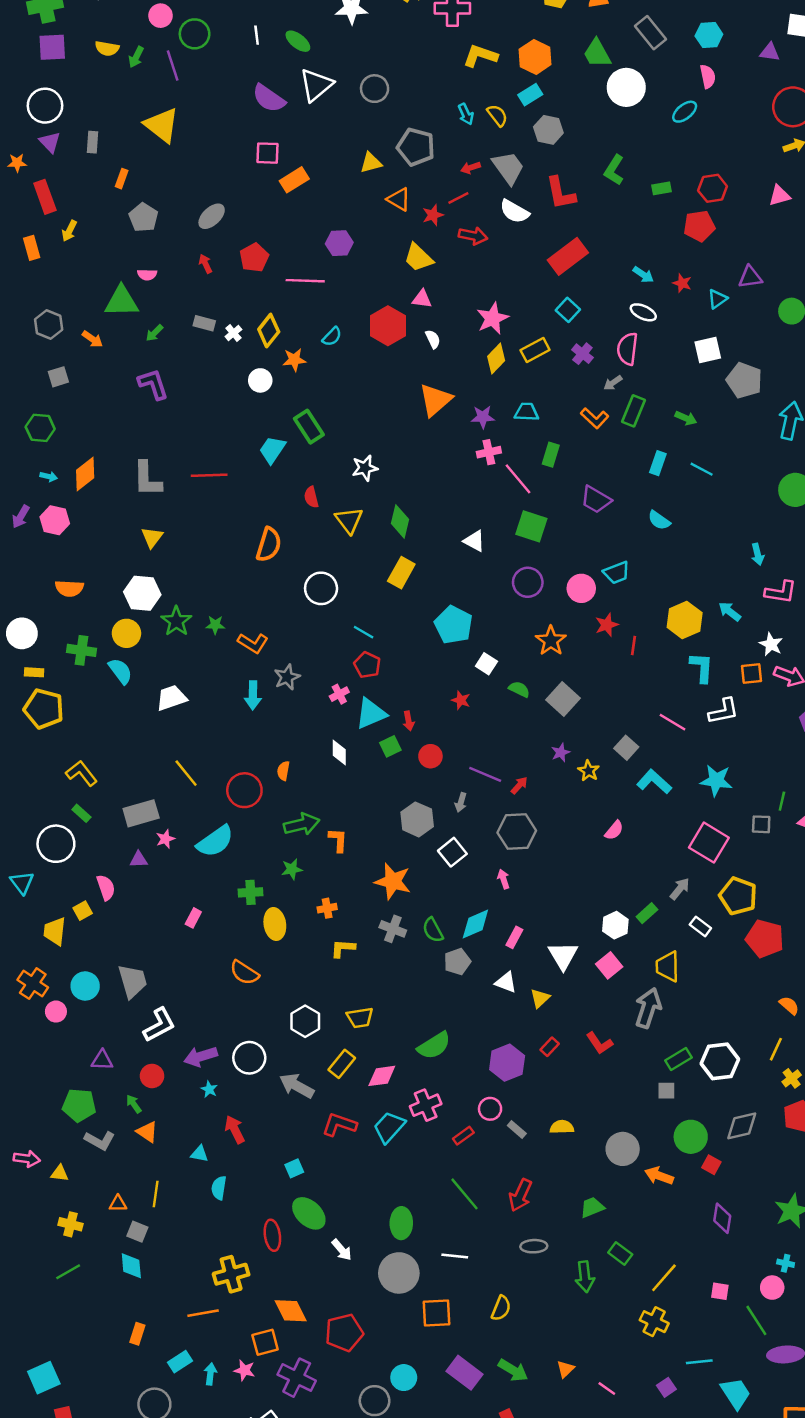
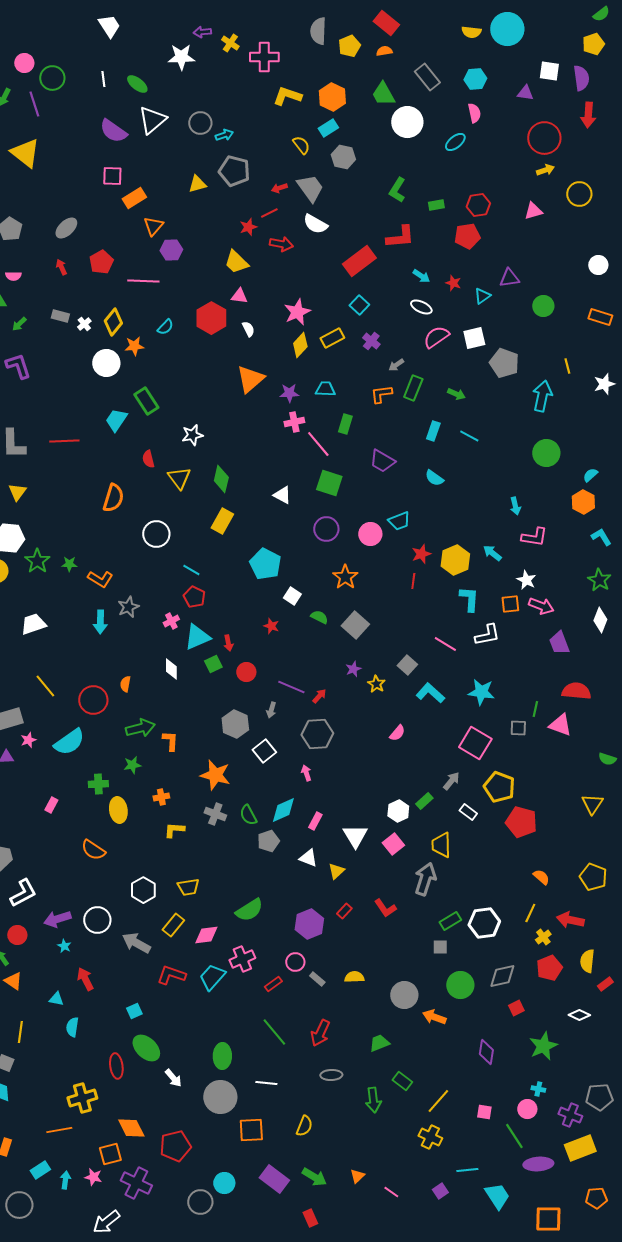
cyan arrow: (466, 114) -> (224, 135), moved, turned -84
red L-shape: (561, 193) -> (400, 237), moved, turned -84
orange triangle: (399, 199) -> (153, 226), moved, turned 40
pink semicircle: (627, 349) -> (436, 337), moved, turned 48
white circle: (260, 380) -> (106, 363), size x1.4
orange L-shape: (595, 418) -> (381, 394), turned 130
red star: (607, 625) -> (421, 554), moved
red square: (711, 1165) -> (516, 1008), moved, turned 35

